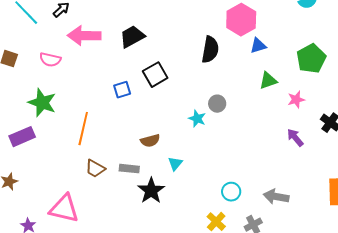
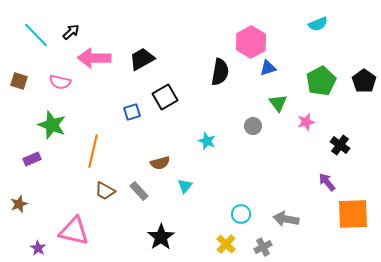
green triangle: (268, 81) -> (278, 103), turned -48
gray circle: (217, 104) -> (253, 126), moved
purple rectangle: (22, 137) -> (32, 159), size x0.7
purple arrow: (295, 138) -> (327, 182), moved
gray rectangle: (129, 169) -> (139, 191), turned 42
black star: (151, 191) -> (161, 237), moved

